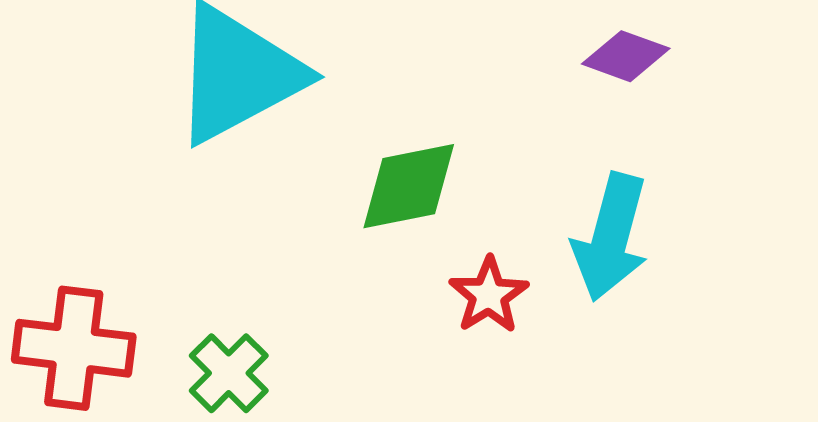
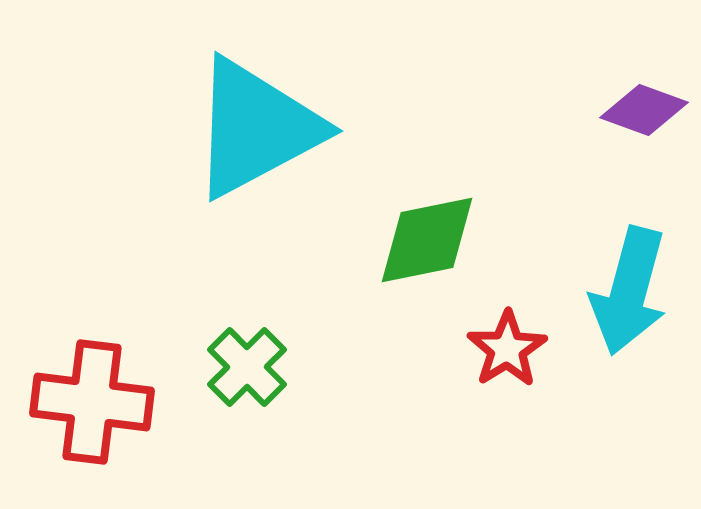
green cross: (229, 373) -> (247, 367), moved

